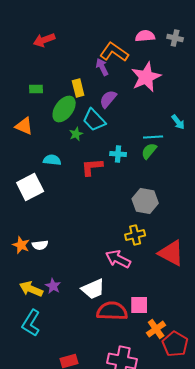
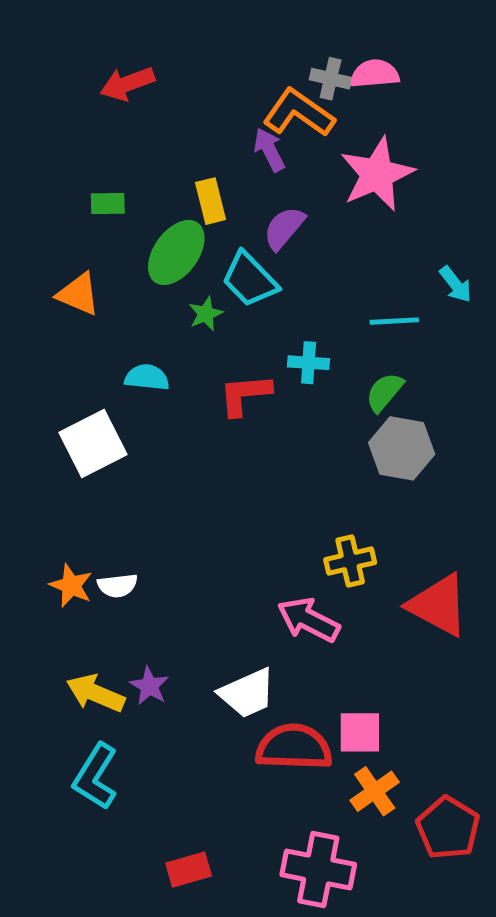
gray cross: (175, 38) -> (331, 79), moved
green semicircle: (149, 151) -> (384, 392), moved
gray hexagon: (145, 201) -> (402, 448), moved
orange cross: (156, 329) -> (375, 791), moved

